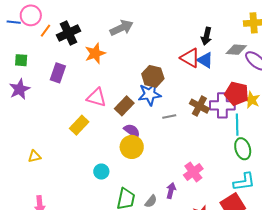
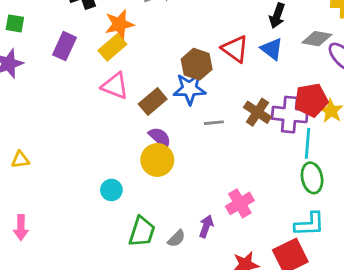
red triangle: (190, 58) -> (235, 49), moved
red pentagon: (237, 94) -> (311, 100), turned -30
yellow rectangle: (79, 125) -> (112, 47), moved

